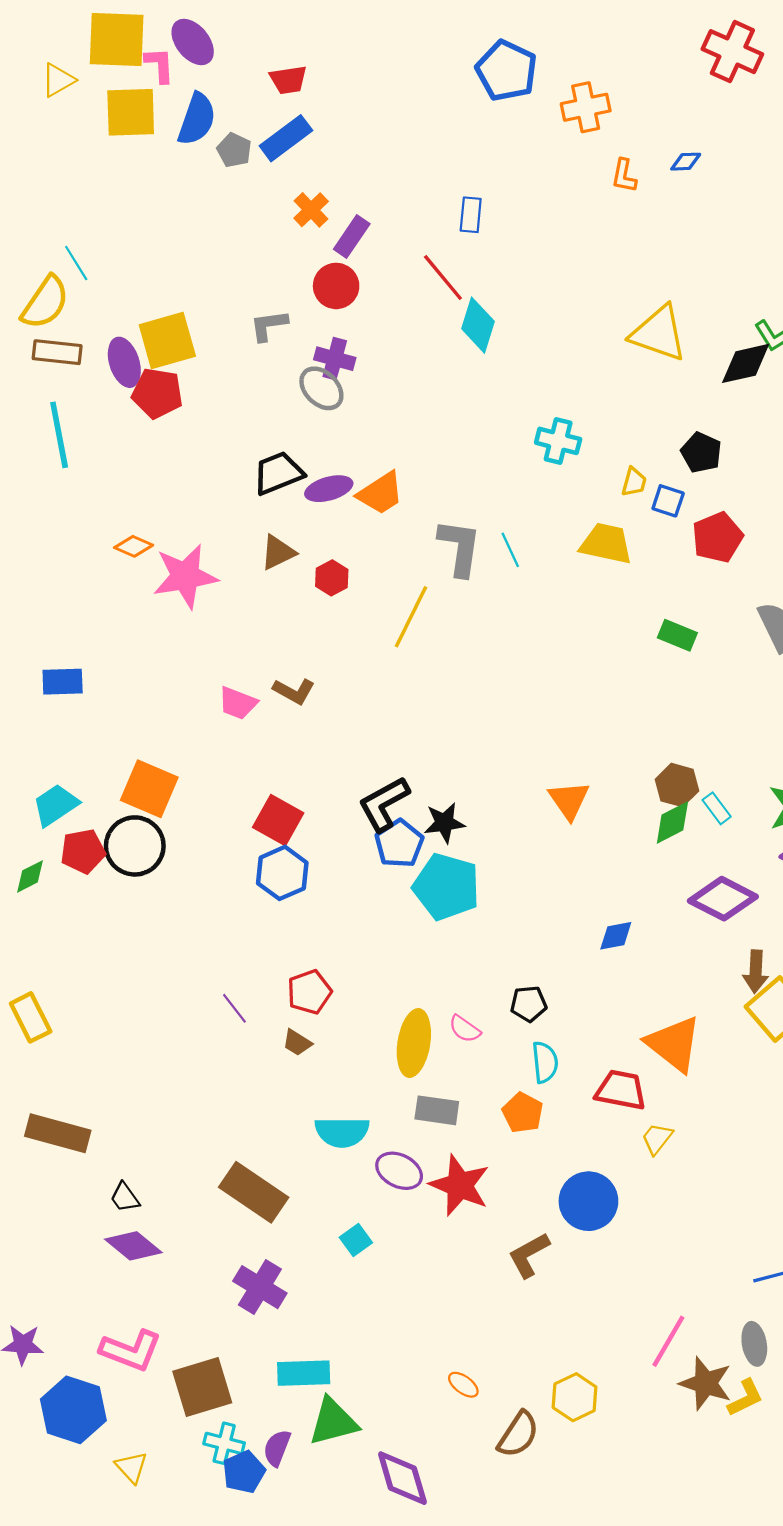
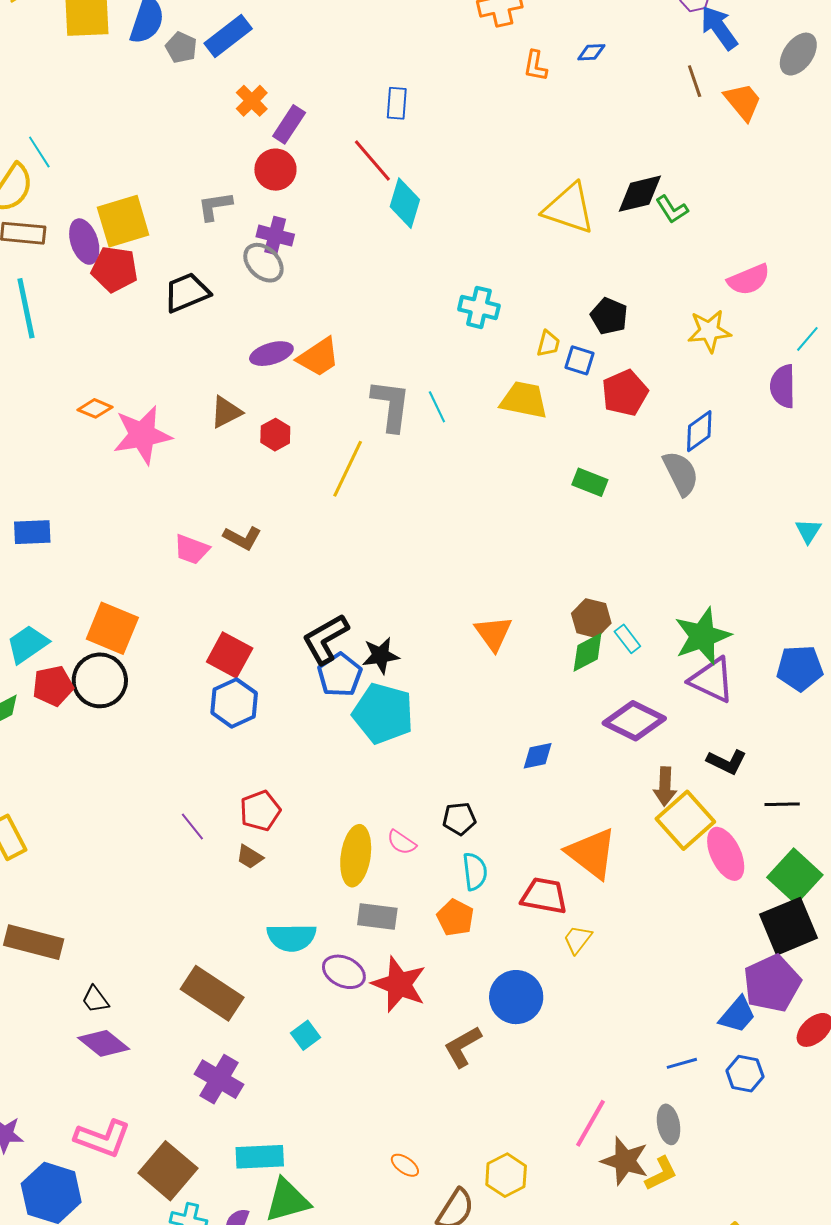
black diamond: (746, 363) -> (640, 194), moved
black trapezoid: (278, 473) -> (187, 292), moved
brown square: (202, 1387) -> (168, 1171), turned -32

